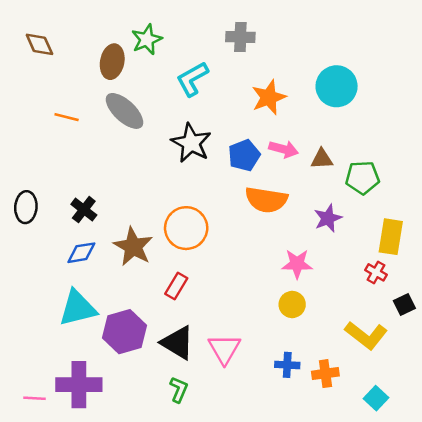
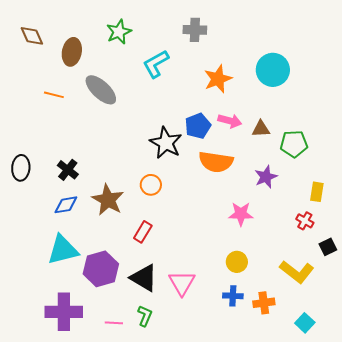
brown ellipse: (112, 62) -> (72, 52), moved
black star: (191, 143) -> (166, 143), moved
orange circle: (186, 228) -> (151, 185), size x0.6
yellow rectangle: (391, 237) -> (317, 192), size x0.7
yellow circle: (292, 304) -> (237, 262), moved
pink line: (35, 398) -> (114, 323), moved

